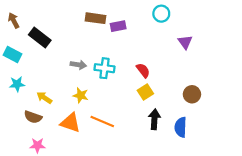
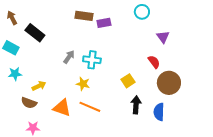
gray arrow: (78, 65) -> (69, 57), turned -64
red semicircle: (143, 70) -> (154, 62), moved
brown circle: (192, 94) -> (169, 83), size x1.5
yellow star: (81, 95) -> (83, 84), moved
yellow arrow: (44, 98) -> (39, 86), turned 120

